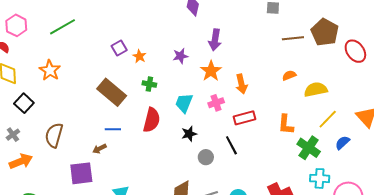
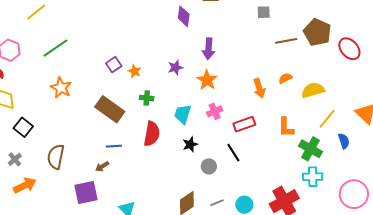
orange star: (50, 70) -> (61, 88), moved
orange arrow: (241, 84) -> (259, 88), moved
blue semicircle: (342, 143) -> (344, 141), turned 119
cyan cross: (320, 178) -> (313, 177), moved

